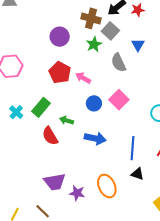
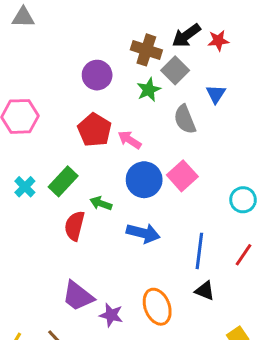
blue circle: (94, 103) -> (144, 180), size x1.5
red semicircle: (50, 136) -> (75, 226), turned 42
purple trapezoid: (55, 182) -> (78, 296), turned 45

